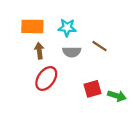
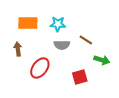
brown arrow: (39, 51) -> (18, 49), moved
green arrow: (117, 96) -> (102, 60), moved

